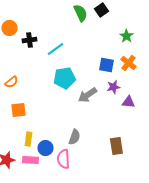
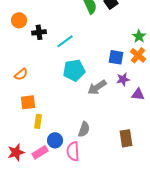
green star: (126, 36) -> (139, 36), moved
yellow rectangle: (28, 139) -> (38, 121), moved
pink rectangle: (30, 160) -> (40, 152), turned -35

